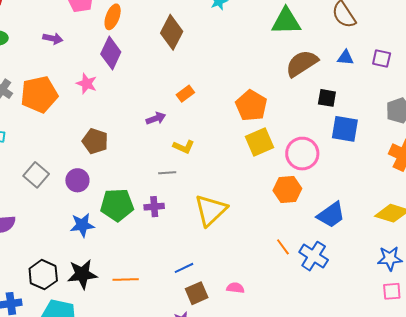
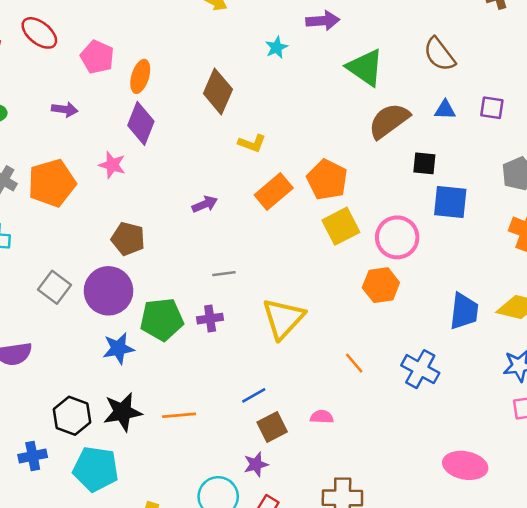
green triangle: (286, 21) -> (365, 68), turned 40
orange rectangle: (185, 94) -> (274, 192), moved, size x1.6
yellow L-shape: (184, 147) -> (252, 143), moved
purple circle: (77, 180) -> (109, 291), size x1.6
blue trapezoid: (331, 215) -> (464, 311), moved, turned -44
orange line: (283, 247) -> (354, 363), moved

